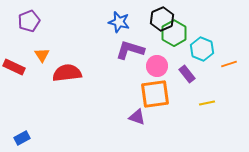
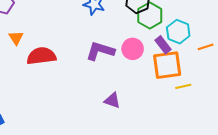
purple L-shape: (130, 50) -> (100, 51), moved
purple rectangle: (187, 74) -> (163, 45), moved
orange square: (155, 94) -> (167, 65), moved

